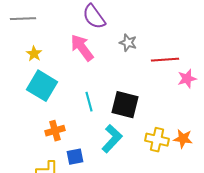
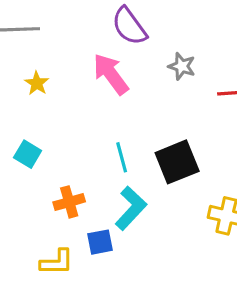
cyan square: (42, 86) -> (28, 154), moved, size x0.6
black square: (125, 105) -> (177, 162), turned -36
cyan L-shape: (112, 139) -> (131, 208), moved

